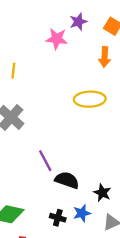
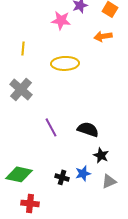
orange arrow: (105, 57) -> (103, 36), turned 78
yellow ellipse: (90, 99) -> (65, 63), moved
black semicircle: (67, 180) -> (88, 129), moved

